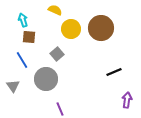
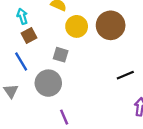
brown square: (29, 37) -> (29, 35), turned -32
gray square: (57, 54) -> (61, 55), turned -32

